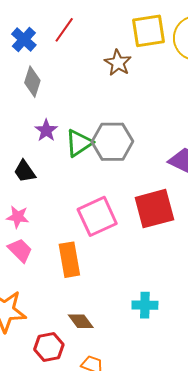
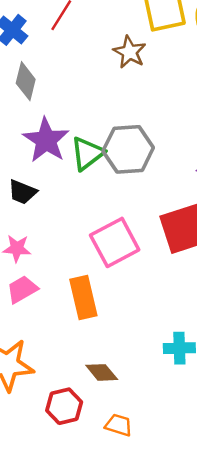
purple star: (46, 130) -> (46, 140), size x1.6
black trapezoid: (25, 171) -> (22, 192), turned -30
pink trapezoid: (20, 250) -> (22, 289), turned -72

